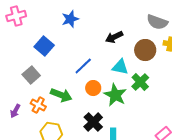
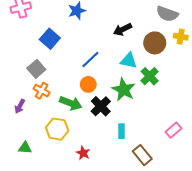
orange circle: (93, 88) -> (88, 84), moved
green arrow: (61, 95) -> (71, 103), moved
orange cross: (38, 105) -> (42, 91), moved
black cross: (93, 122) -> (101, 106), moved

